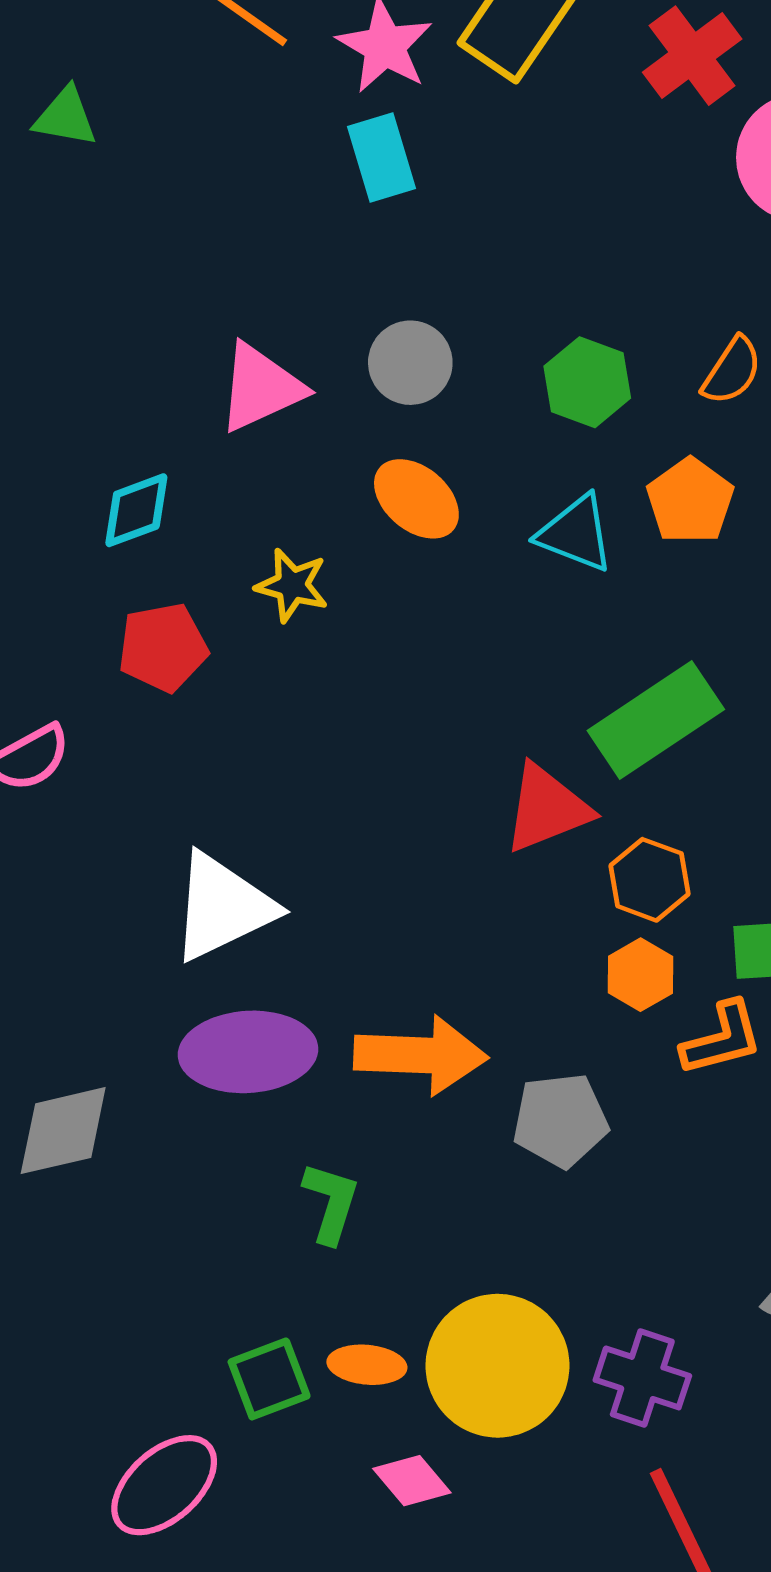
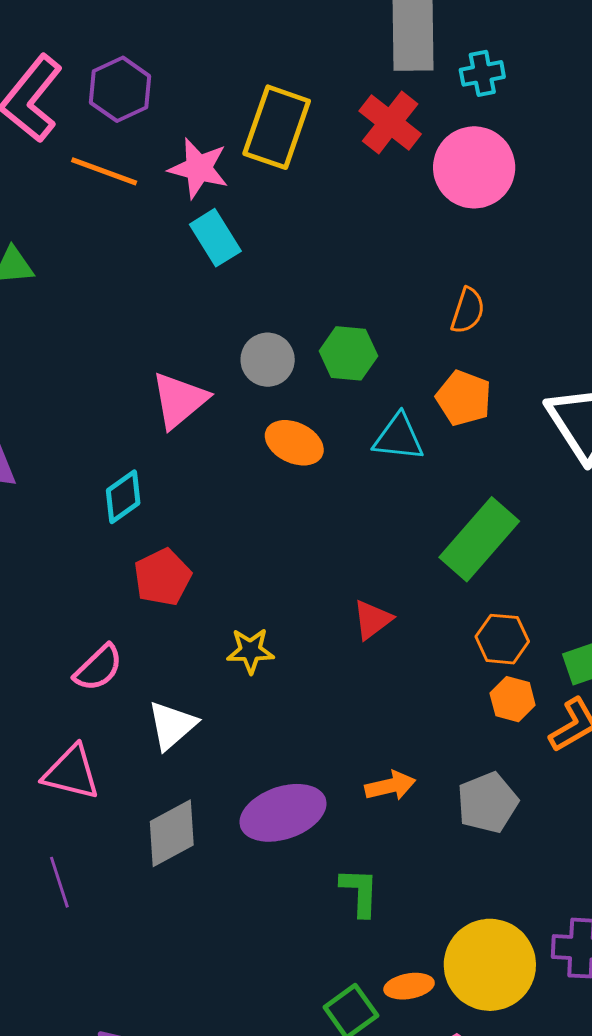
green hexagon: (587, 382) -> (348, 353), moved
yellow star: (292, 585) -> (250, 651), moved
red triangle: (547, 808) -> (372, 620), moved, size x0.7
white triangle: (222, 907) -> (172, 725), moved, size x0.7
orange arrow: (421, 1055) -> (390, 786), size x0.6
gray diamond: (63, 1131) -> (172, 833), moved

